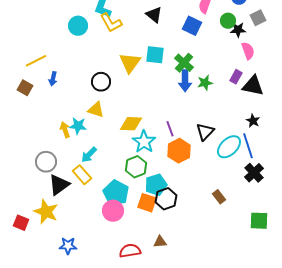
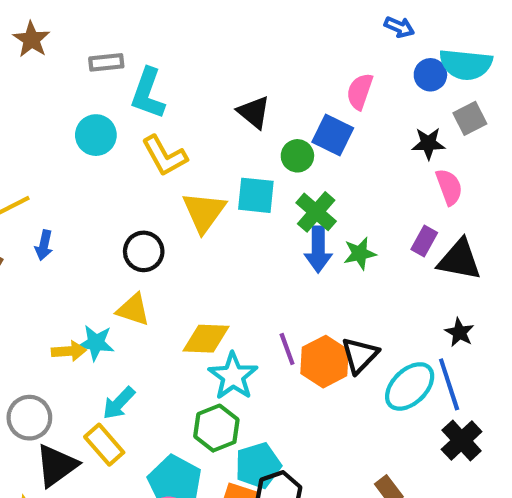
green circle: (228, 21) -> (297, 156), moved
yellow L-shape: (111, 23) -> (164, 156), moved
yellow arrow: (65, 130) -> (69, 351), turned 105
orange hexagon: (179, 151) -> (324, 362), moved

